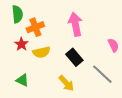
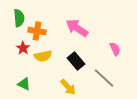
pink arrow: (75, 24) -> (77, 28), turned -45
orange cross: (35, 27) -> (37, 31), turned 30

